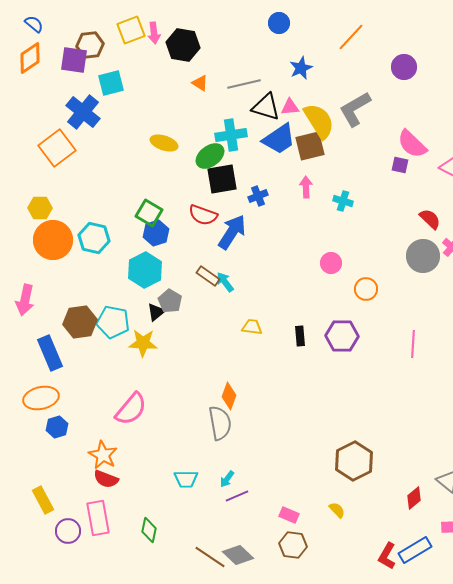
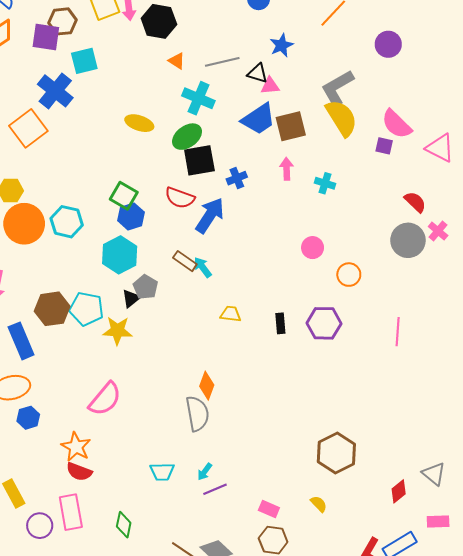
black triangle: (266, 107) -> (258, 73), moved, size x0.7
yellow semicircle: (319, 121) -> (342, 118), moved
cyan cross: (231, 135) -> (198, 98), moved, turned 32

